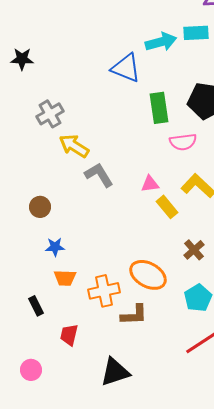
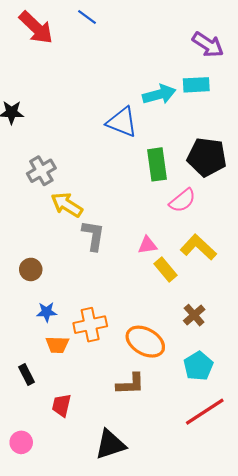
pink semicircle: (183, 142) -> (182, 201), turned -32
gray L-shape: (99, 175) -> (93, 236), turned 40
orange cross: (104, 291) -> (90, 325), moved

